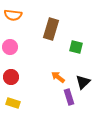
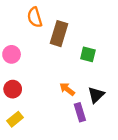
orange semicircle: (13, 15) -> (35, 17), moved, turned 66
yellow rectangle: (13, 103) -> (15, 119), turned -56

